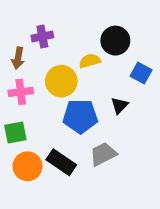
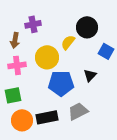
yellow semicircle: (90, 61) -> (68, 42), turned -35
black rectangle: (61, 162) -> (47, 117), turned -45

